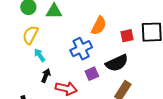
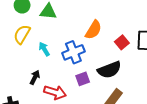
red square: (127, 36) -> (122, 42), turned -32
cyan arrow: (40, 55) -> (44, 49), moved

